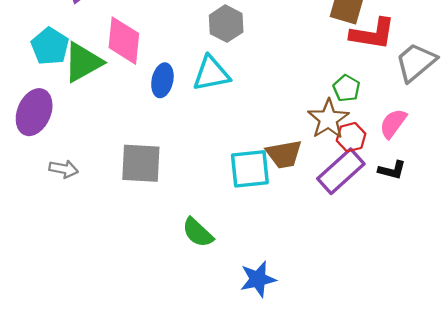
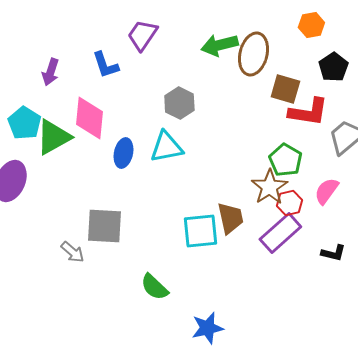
green pentagon: (347, 88) -> (285, 160), size x1.4
brown trapezoid: (284, 154) -> (230, 218), turned -92
gray arrow: (64, 169) -> (72, 252), moved, turned 30
black L-shape: (392, 170) -> (333, 253), moved

